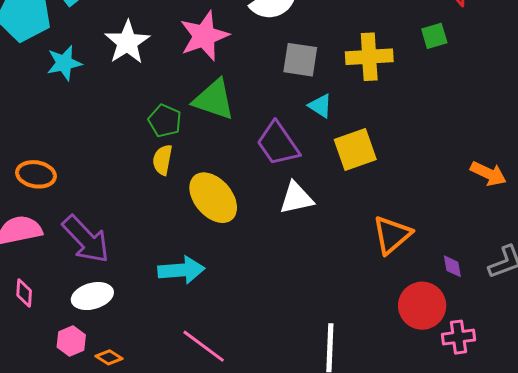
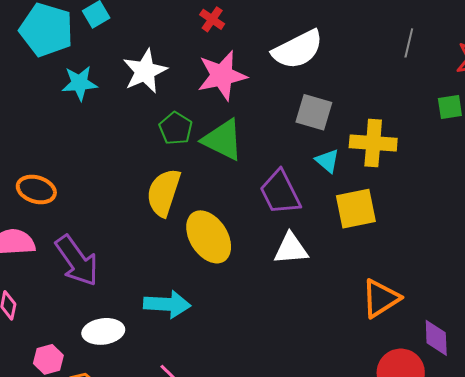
yellow cross: (369, 57) -> (373, 143), moved
green pentagon: (165, 121) -> (176, 128), moved
yellow semicircle: (162, 160) -> (164, 192), size x1.6
purple diamond: (452, 266) -> (436, 338), size x1.5
white ellipse: (92, 296) -> (103, 331), moved

